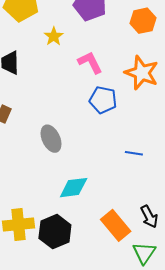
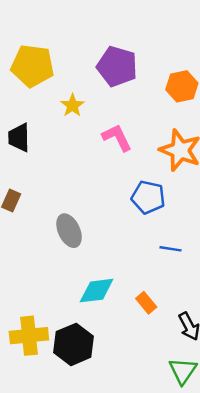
blue pentagon: (103, 100) -> (148, 197), moved
orange rectangle: (116, 225) -> (146, 303), moved, size x0.6

